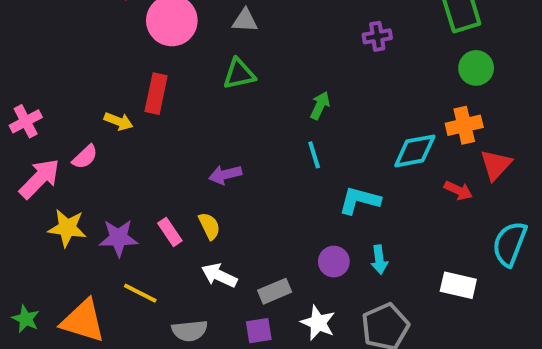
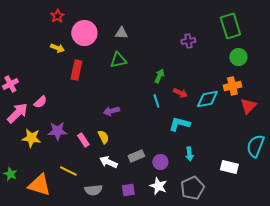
yellow arrow: (119, 121) -> (57, 48), moved
red arrow: (458, 190) -> (180, 93), moved
purple star: (119, 238) -> (57, 131), moved
purple circle: (334, 262) -> (160, 162), moved
gray rectangle: (275, 291) -> (136, 156), moved
green star: (26, 319) -> (10, 174), moved

